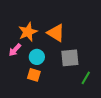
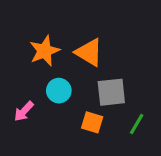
pink arrow: (15, 50) -> (24, 111), moved
orange square: (34, 75) -> (92, 122), moved

